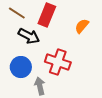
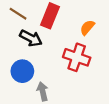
red cross: (58, 62) -> (77, 57), moved

